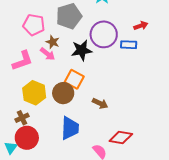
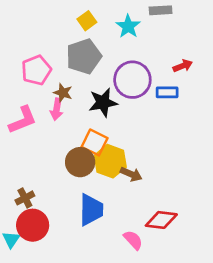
pink pentagon: (34, 25) -> (36, 70), turned -30
pink arrow: (48, 54) -> (57, 109), turned 63
yellow hexagon: (34, 93) -> (110, 161), moved

